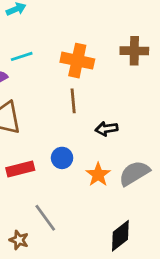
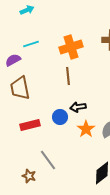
orange cross: (77, 61) -> (71, 47), turned -30
black arrow: (107, 129) -> (78, 107), moved

